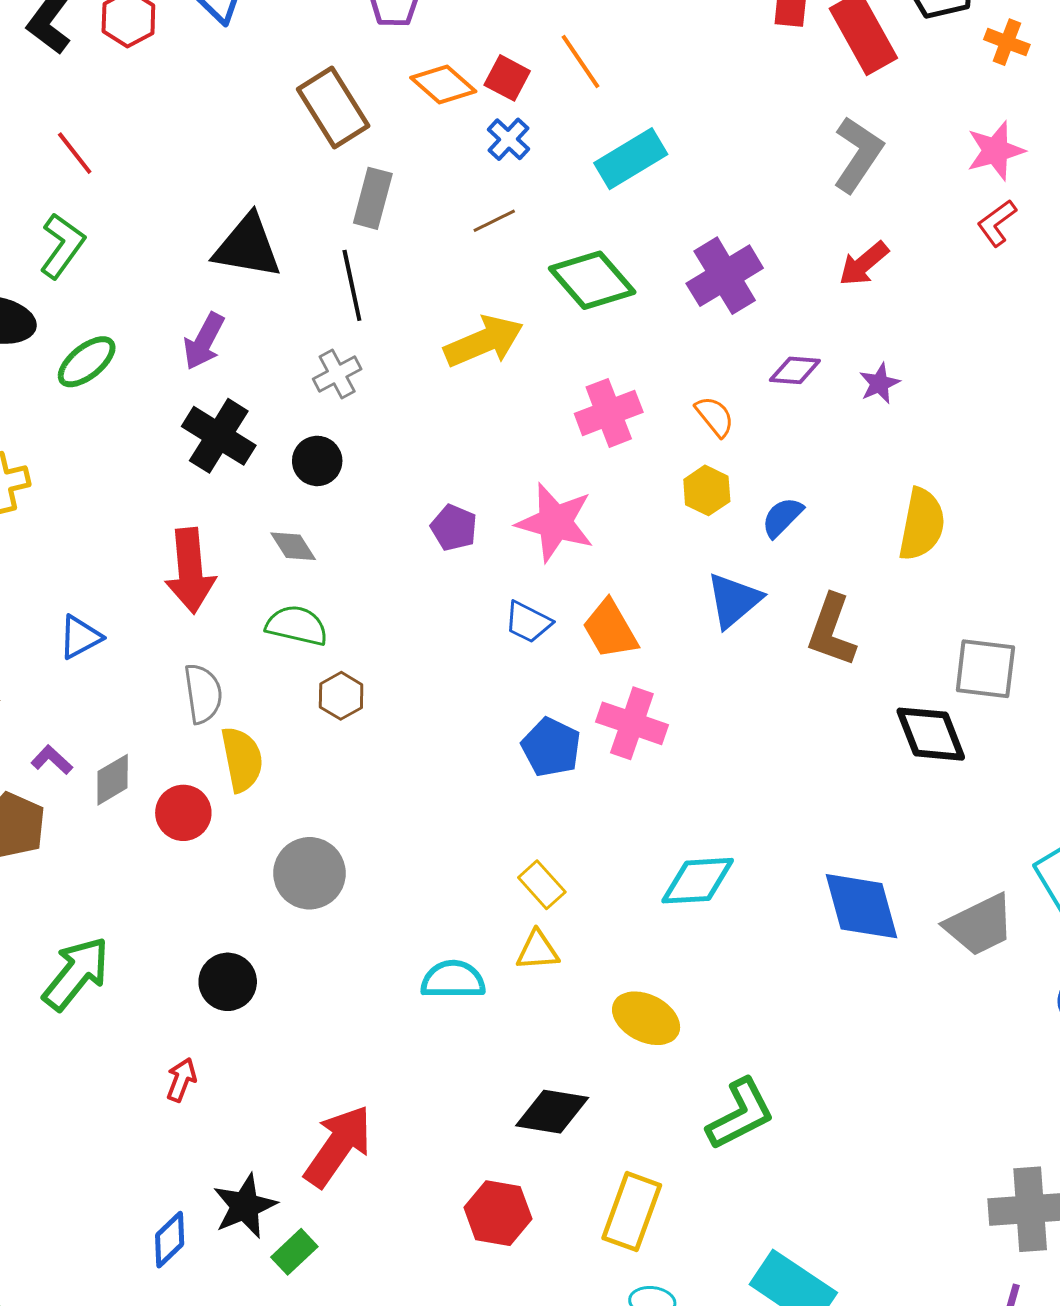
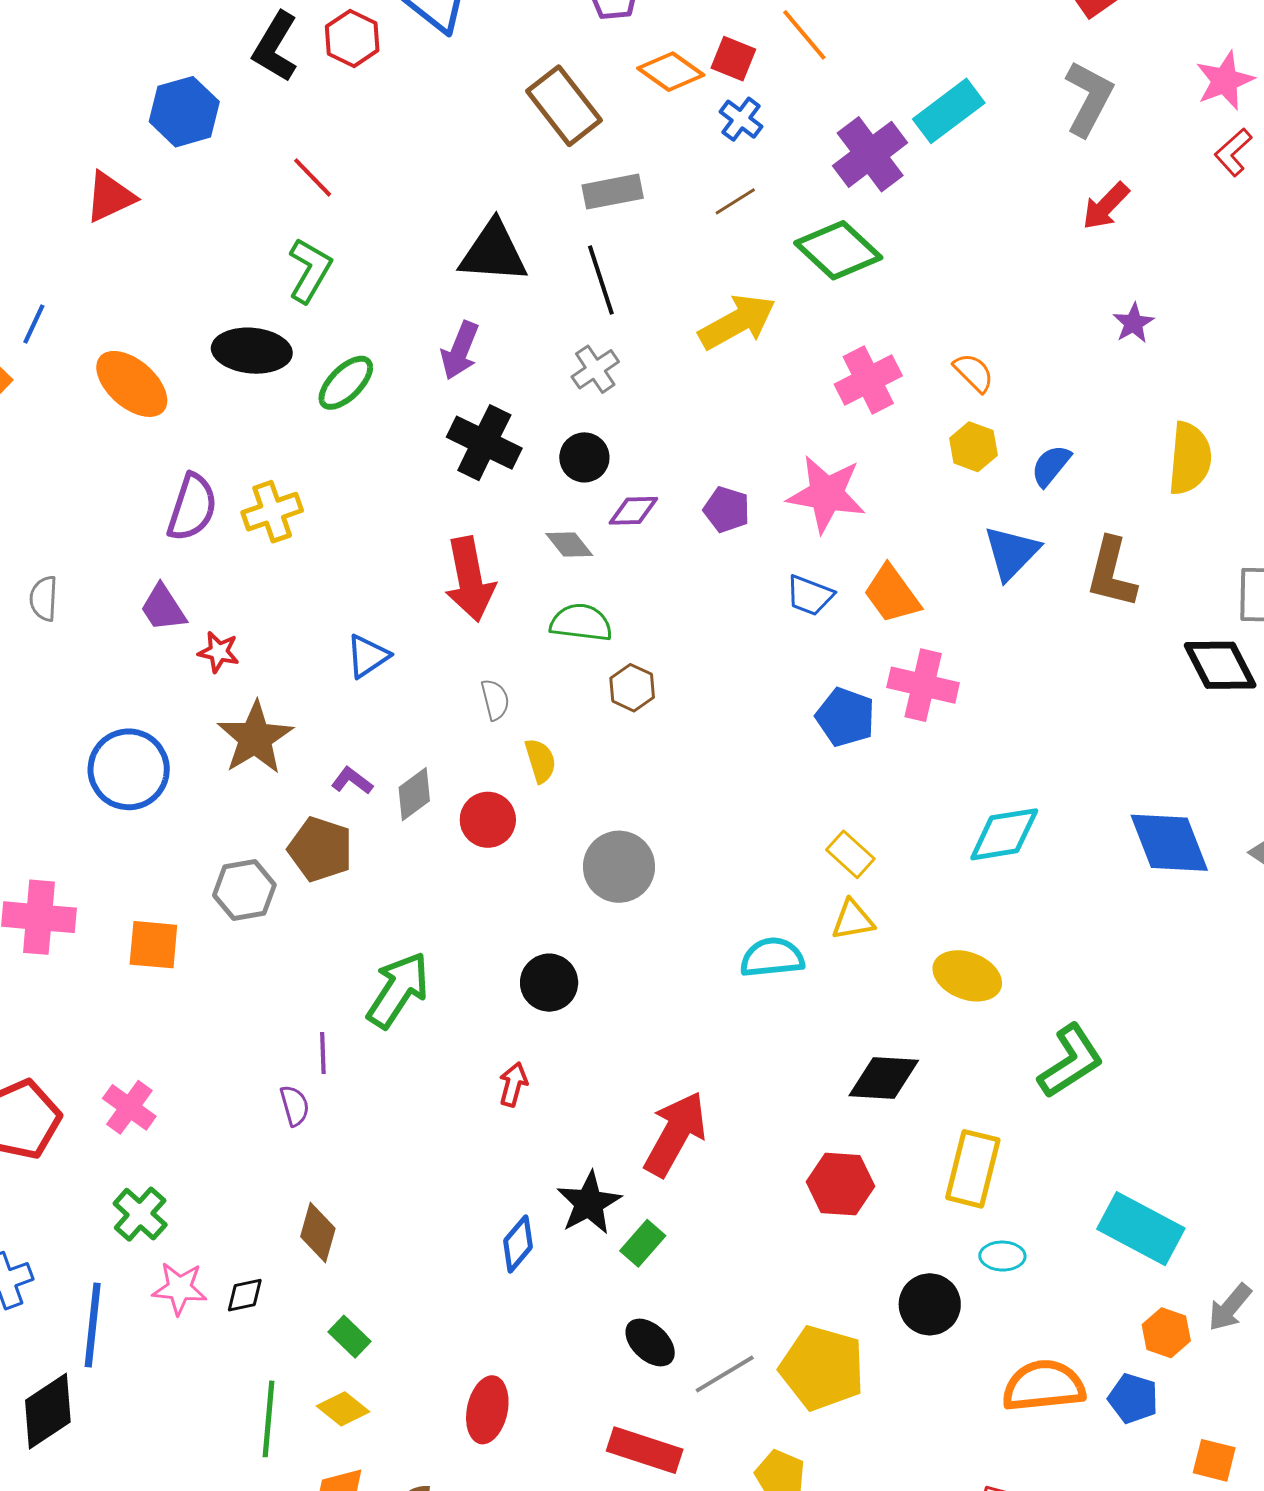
cyan rectangle: (631, 159) -> (949, 111), moved
gray rectangle: (373, 198) -> (613, 192), turned 70
purple cross: (725, 276) -> (870, 154), moved
purple diamond: (795, 370) -> (633, 511), moved
gray semicircle: (203, 694) -> (495, 700), size x0.7
yellow semicircle: (242, 759) -> (540, 761), size x0.7

